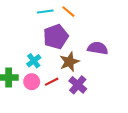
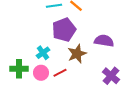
purple cross: (78, 85) -> (111, 76), moved

